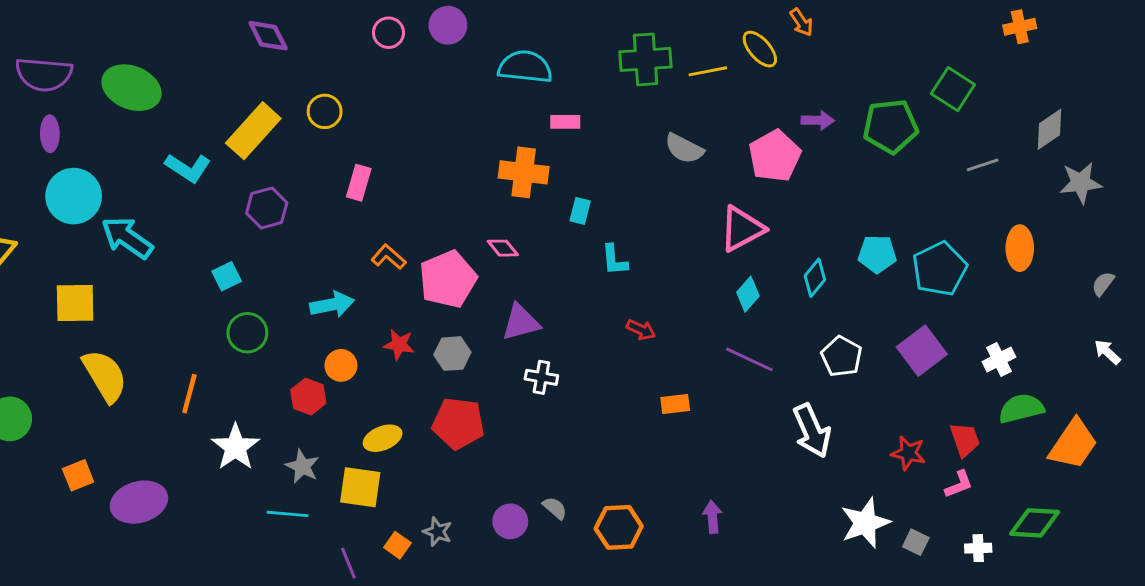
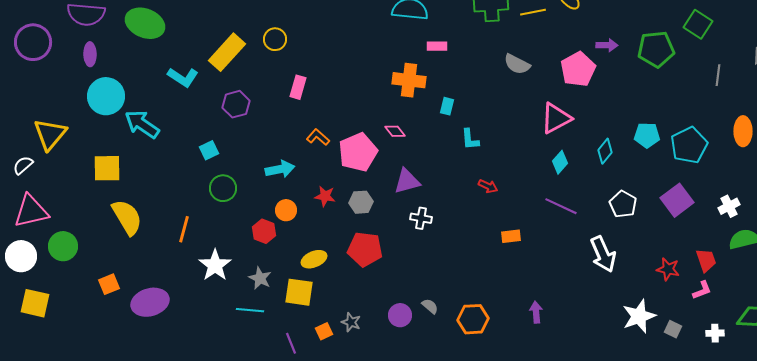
gray line: (983, 165) -> (718, 75), turned -65
orange square: (397, 545) -> (324, 331), turned 30

